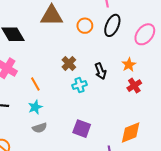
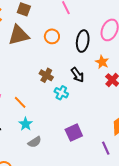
black ellipse: (112, 25) -> (83, 41), moved
cyan cross: (80, 85) -> (61, 93), turned -32
purple square: (82, 129) -> (74, 133), turned -30

